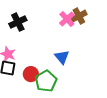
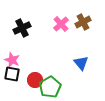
pink cross: (67, 19) -> (61, 24), moved
blue triangle: (62, 57) -> (81, 63), moved

